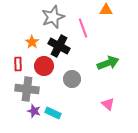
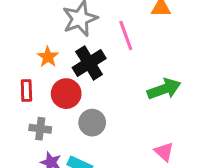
black cross: (59, 46) -> (89, 63), turned 30
gray circle: (72, 79) -> (92, 123), moved
gray cross: (27, 89) -> (40, 129), size x0.6

